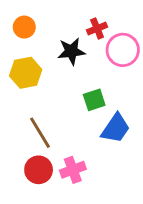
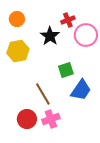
black star: (71, 51) -> (50, 36), turned -30
brown line: (40, 133) -> (43, 94), moved

